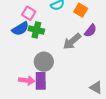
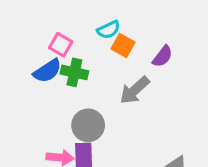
orange square: (81, 10) -> (123, 46), moved
purple semicircle: (91, 31) -> (163, 56), moved

